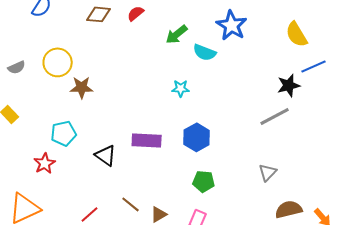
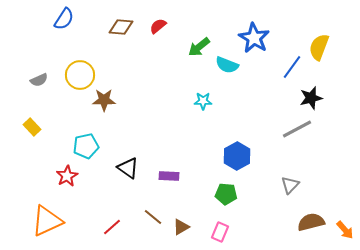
yellow semicircle: (297, 34) -> (319, 47), turned 52
blue line: (314, 66) -> (292, 67), moved, turned -30
blue hexagon: (197, 137) -> (237, 156), moved
purple rectangle: (147, 140) -> (169, 176), moved, size x0.7

